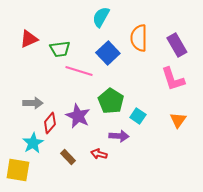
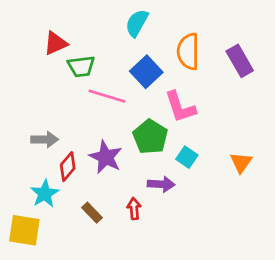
red triangle: (29, 39) -> (56, 43), moved
pink L-shape: (173, 79) -> (180, 107), moved
red arrow: (99, 154) -> (134, 209), turned 70

